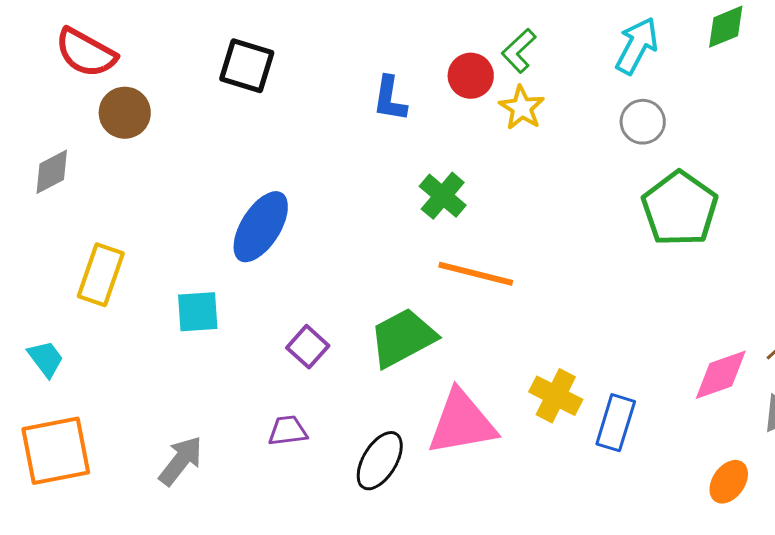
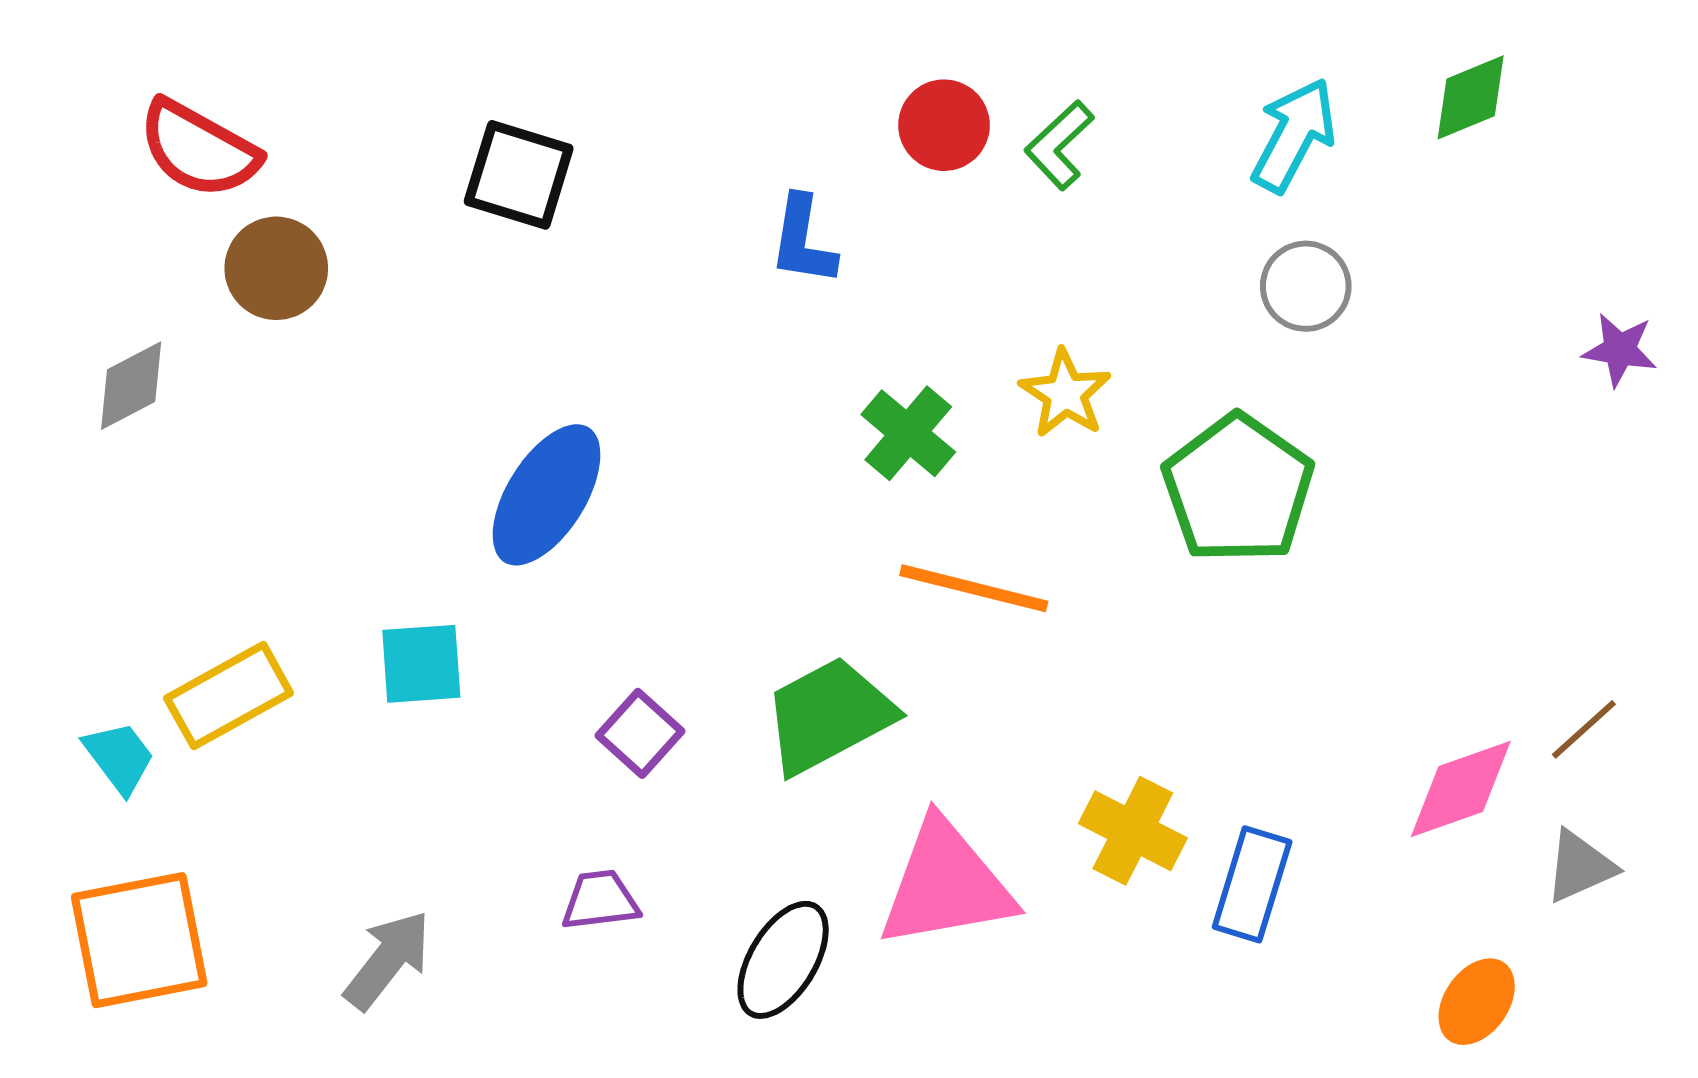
red circle: (471, 76) -> (944, 125), moved
yellow star: (522, 108) -> (1065, 394), moved
green pentagon: (680, 209) -> (1238, 489), moved
yellow rectangle: (101, 275) -> (229, 696), moved, turned 42

